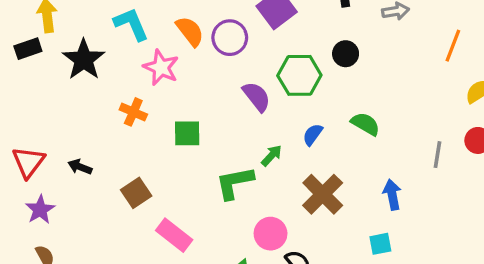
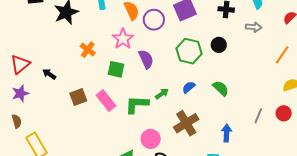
pink star: (161, 67) -> (123, 39), moved
purple semicircle: (257, 97) -> (146, 59), moved
pink rectangle: (174, 235) -> (106, 101), moved

